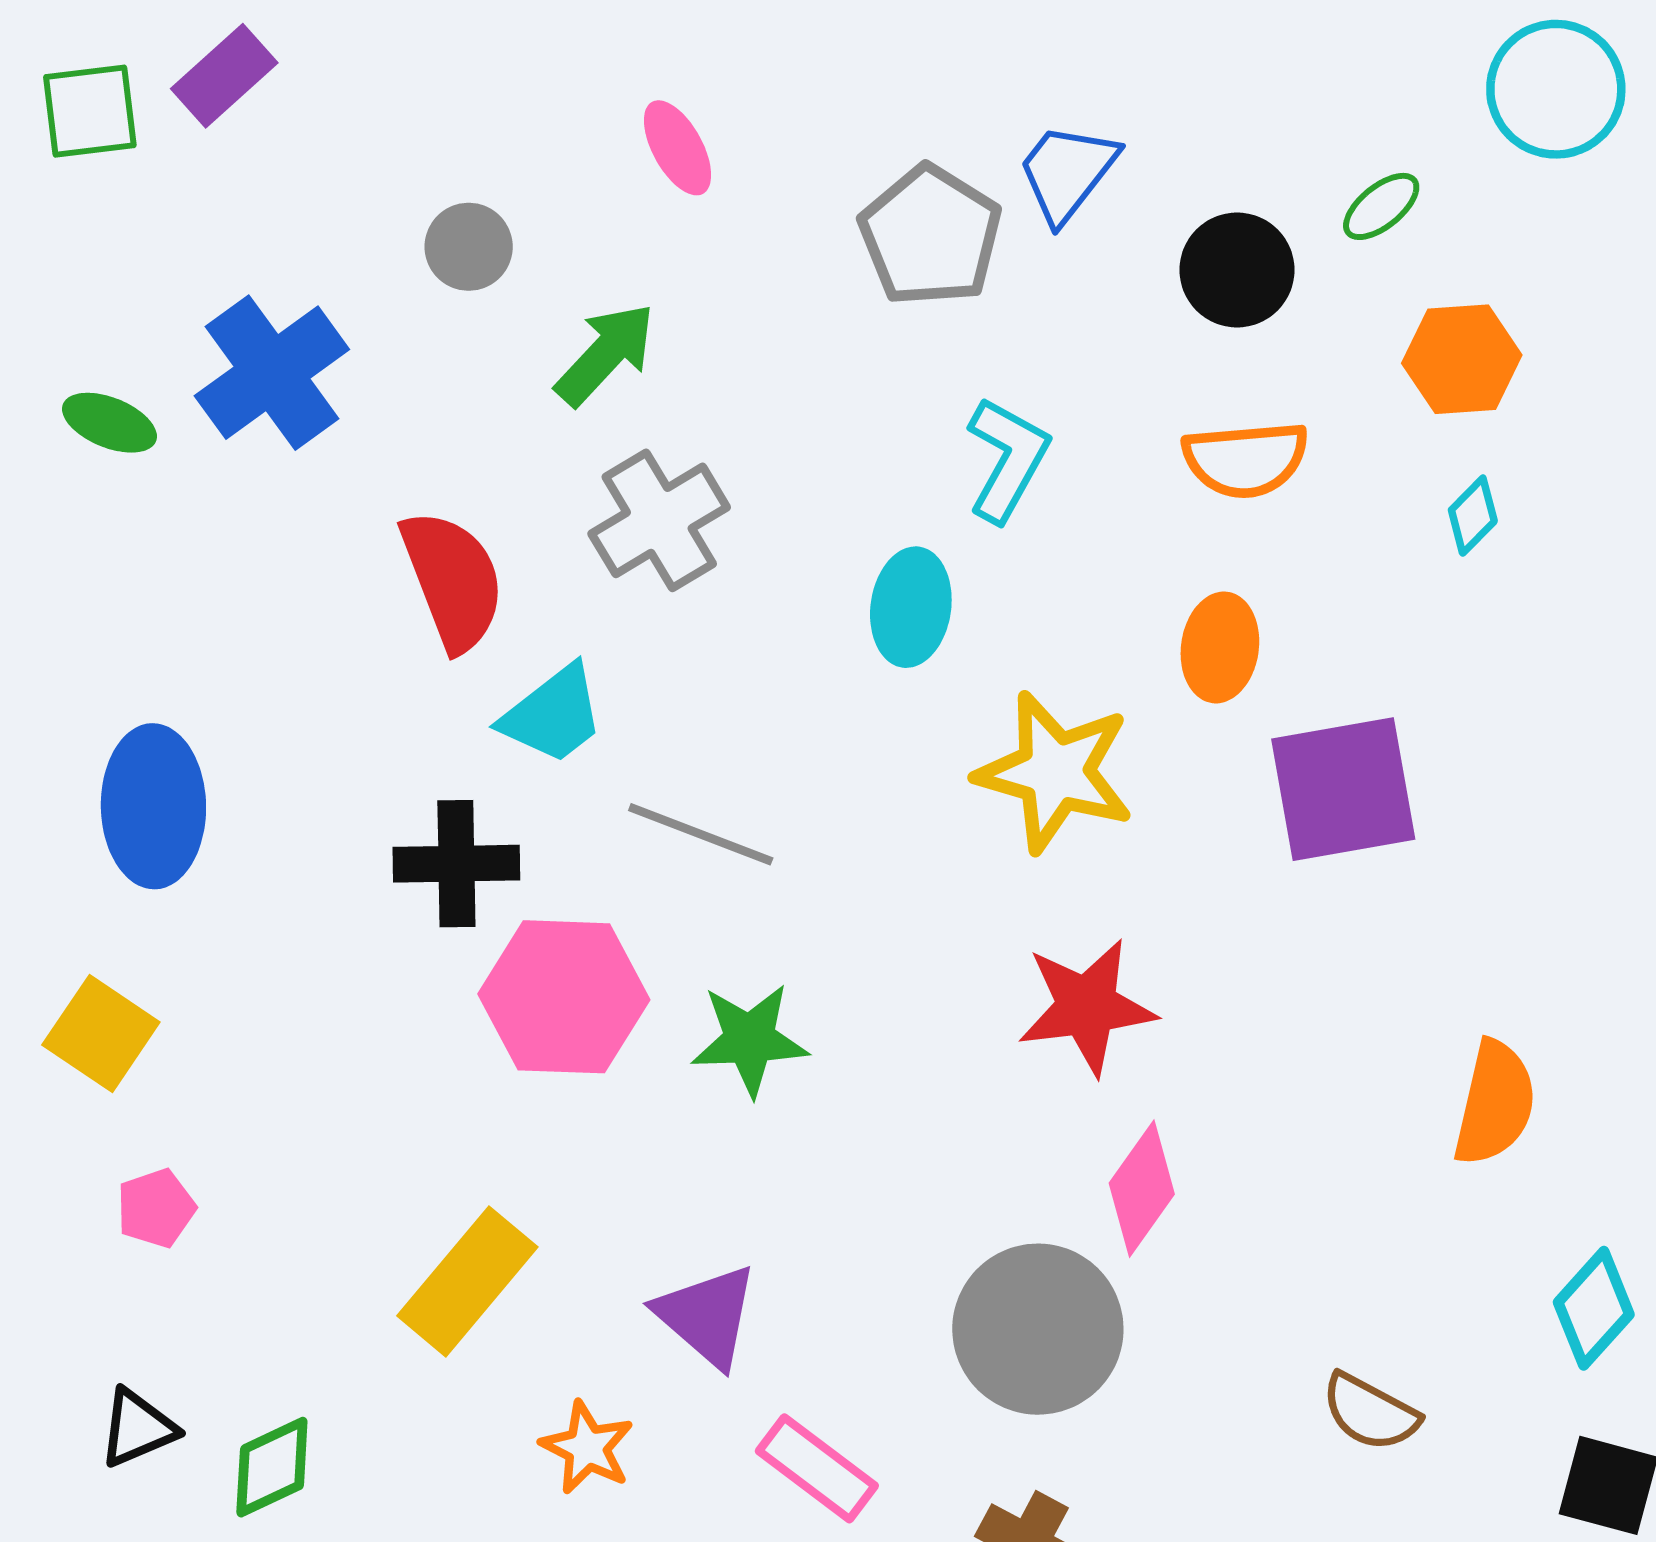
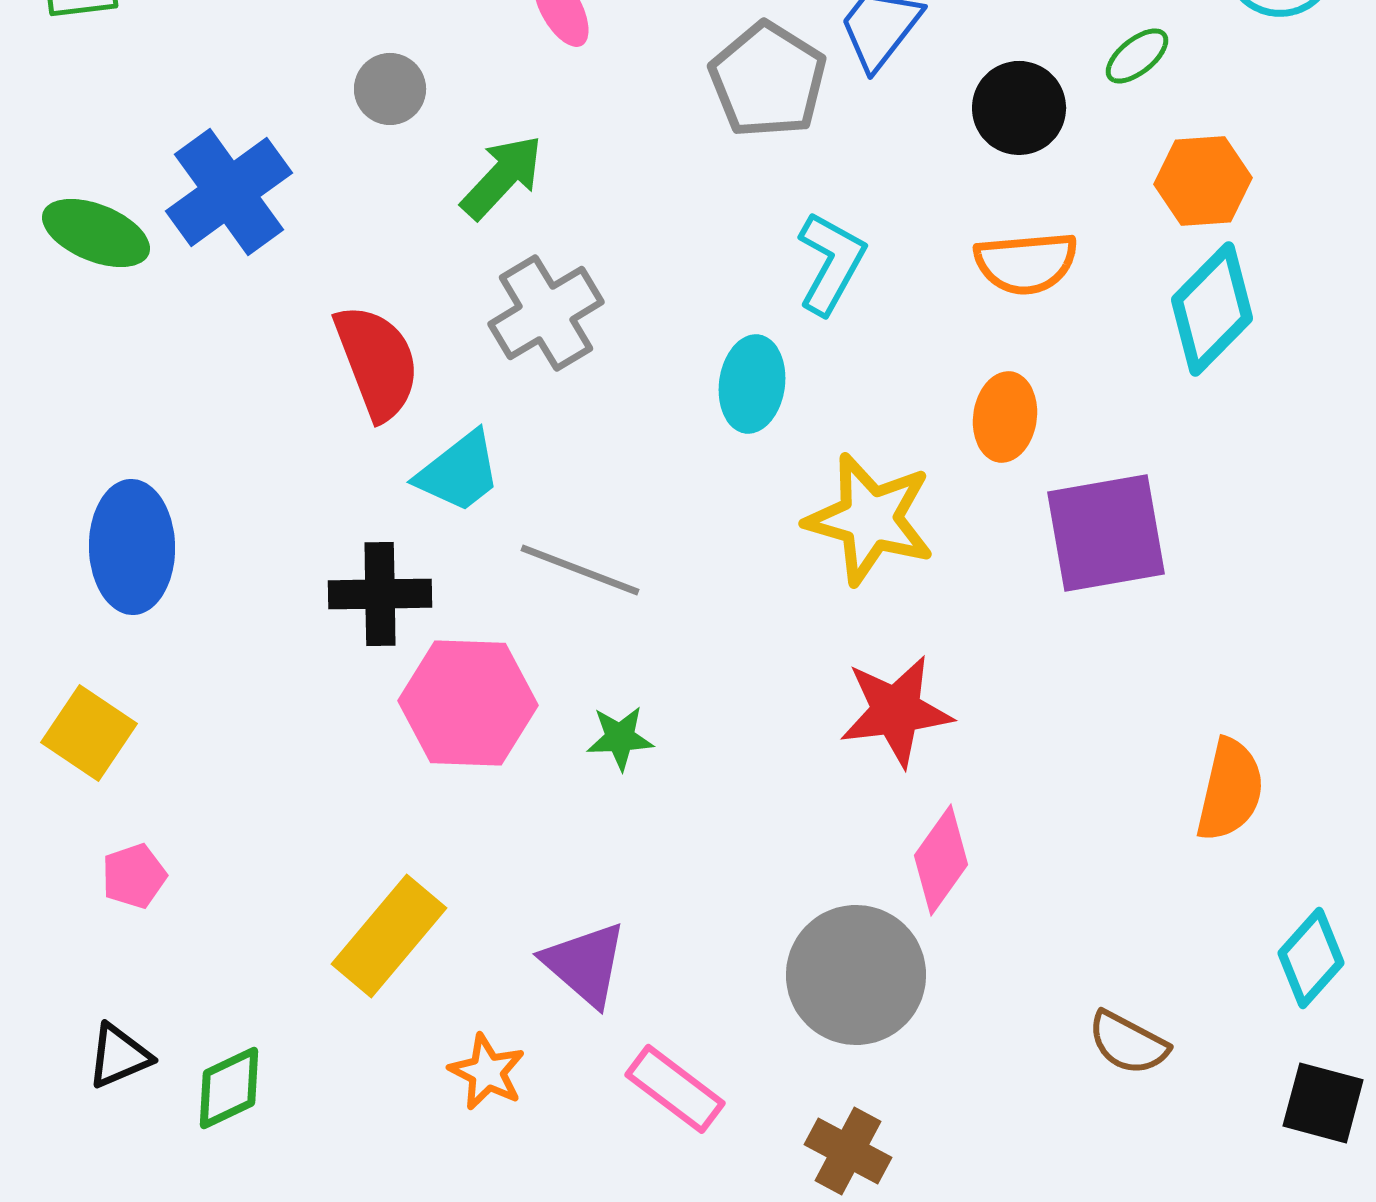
green ellipse: (109, 423) -> (96, 233), size x1.4
cyan diamond: (1473, 516) -> (1212, 309), size x2.0
green star: (750, 1040) -> (620, 738), size x0.7

